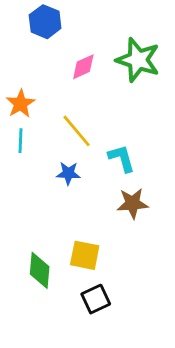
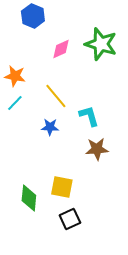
orange star: (20, 104) -> (15, 76), turned -30
cyan line: (20, 141) -> (15, 103), turned 42

